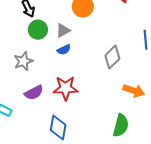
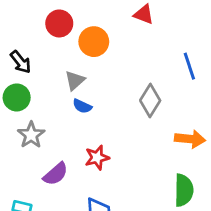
green circle: (38, 30) -> (17, 97), moved
blue semicircle: (64, 50) -> (82, 106), turned 64
red star: (66, 88) -> (97, 158), size x0.7

